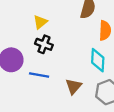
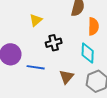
black cross: (44, 44) -> (54, 43), moved, turned -35

